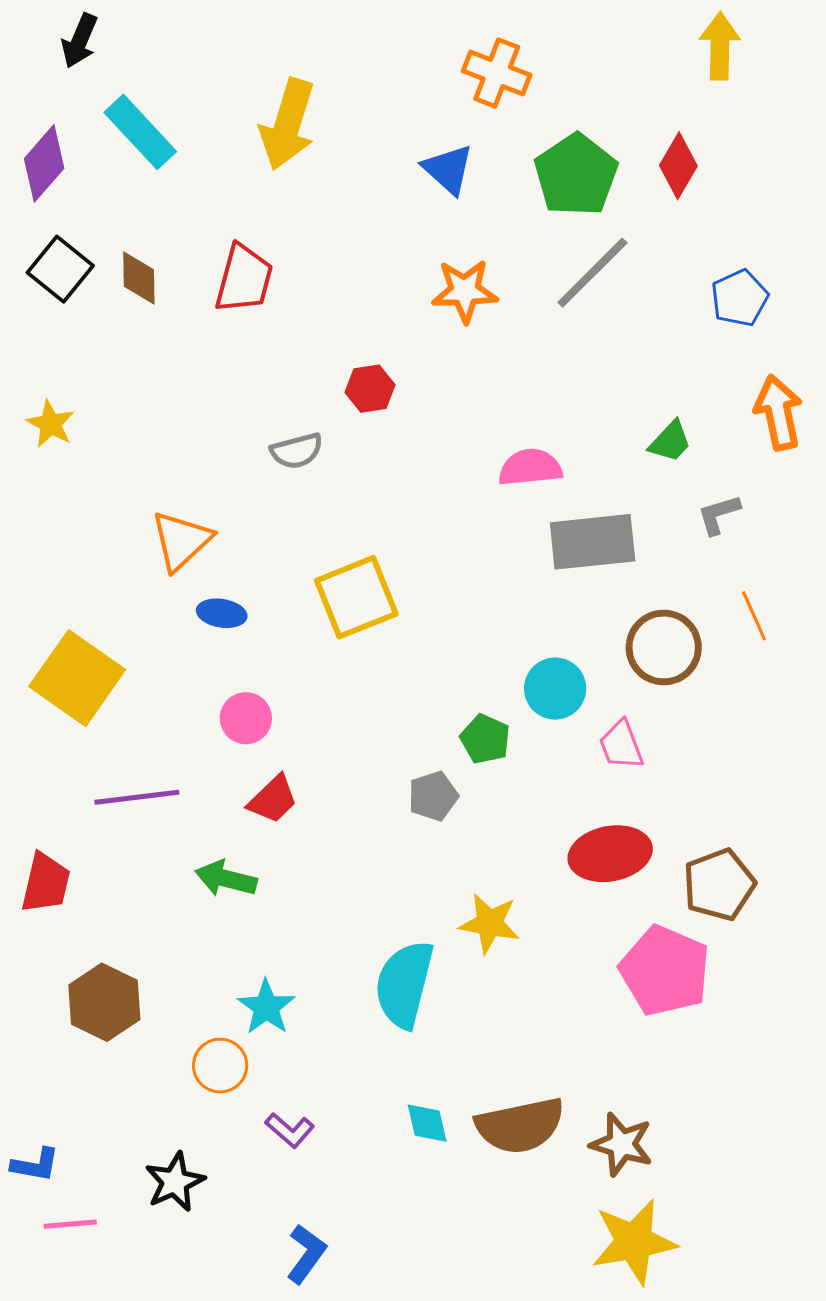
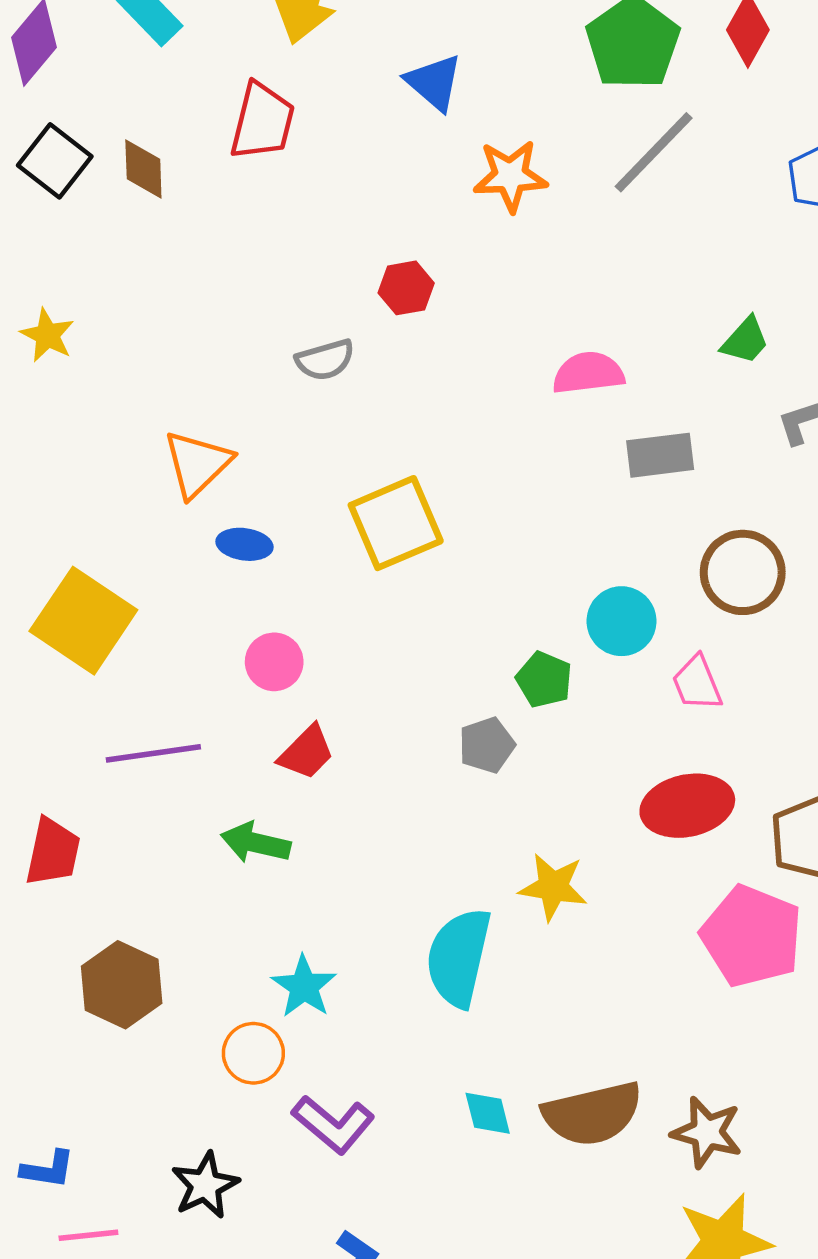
blue triangle: (448, 169) -> (434, 82), moved
red trapezoid: (244, 279) -> (262, 121), moved
gray rectangle: (593, 542) -> (660, 455), size x0.7
purple L-shape: (290, 1130) -> (333, 1124), size x1.5

